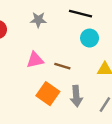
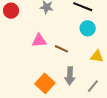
orange square: (48, 94) -> (45, 83), moved

